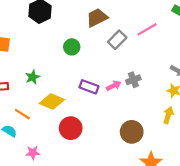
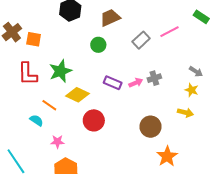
brown trapezoid: (97, 18) -> (110, 18), moved
green star: (33, 77) -> (60, 71), size x1.6
yellow arrow: (168, 115) -> (185, 113), turned 84

